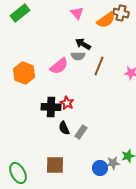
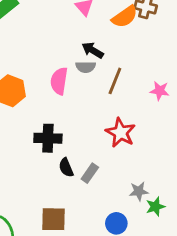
pink semicircle: (59, 66) -> (59, 81), turned 138
red star: (67, 103) -> (121, 133), moved, size x1.5
gray star: (113, 163) -> (139, 191), moved

